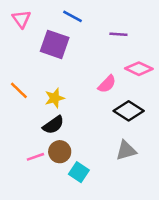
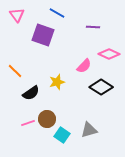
yellow star: (55, 98) -> (57, 82), moved
black semicircle: (53, 125) -> (31, 93), moved
gray triangle: (126, 150) -> (89, 130), moved

